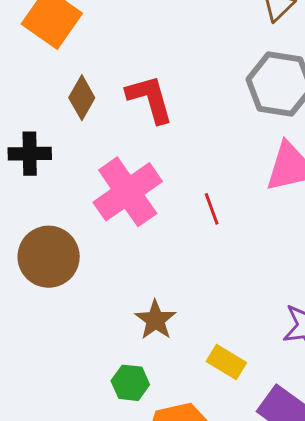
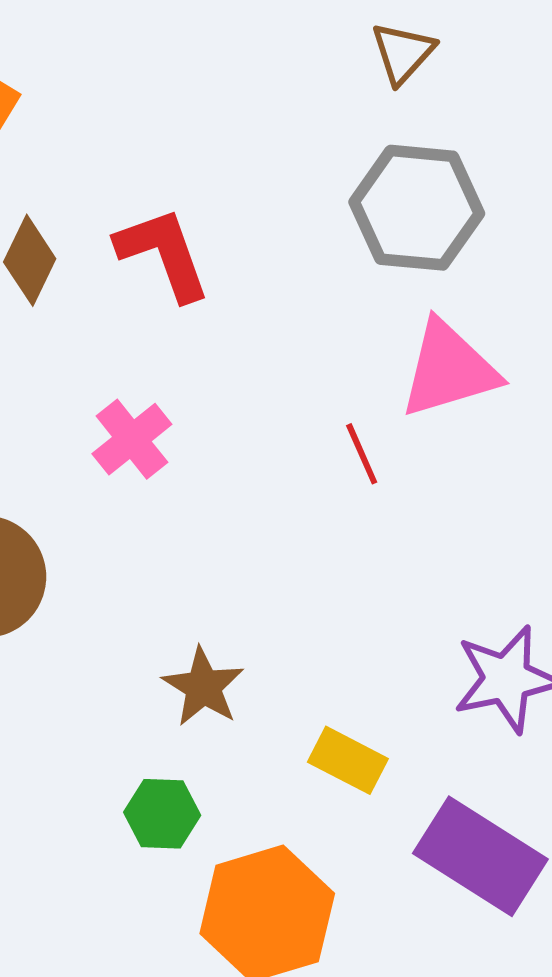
pink cross: (128, 192) -> (132, 439), size x0.6
red line: (212, 209) -> (362, 454), moved

